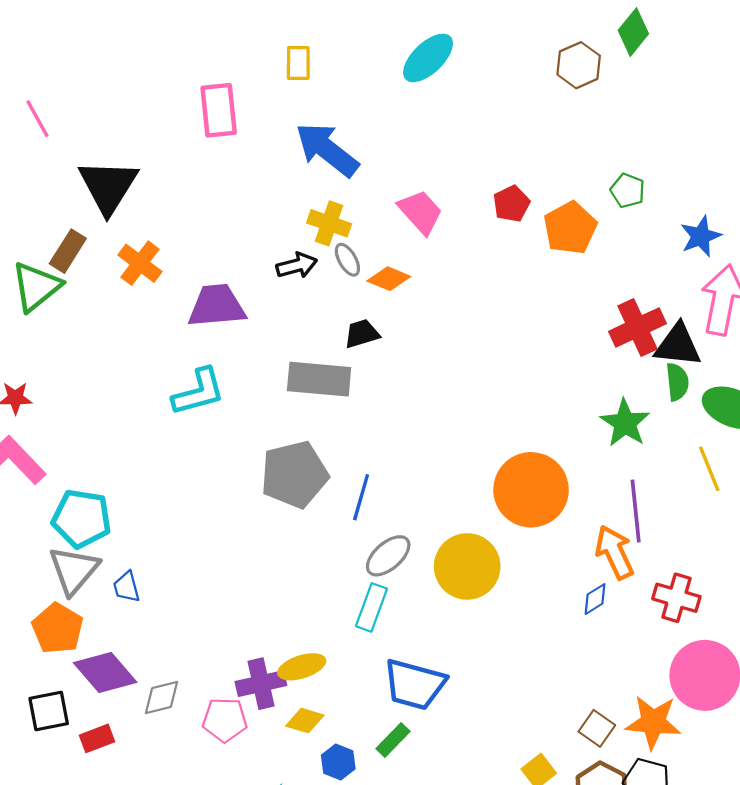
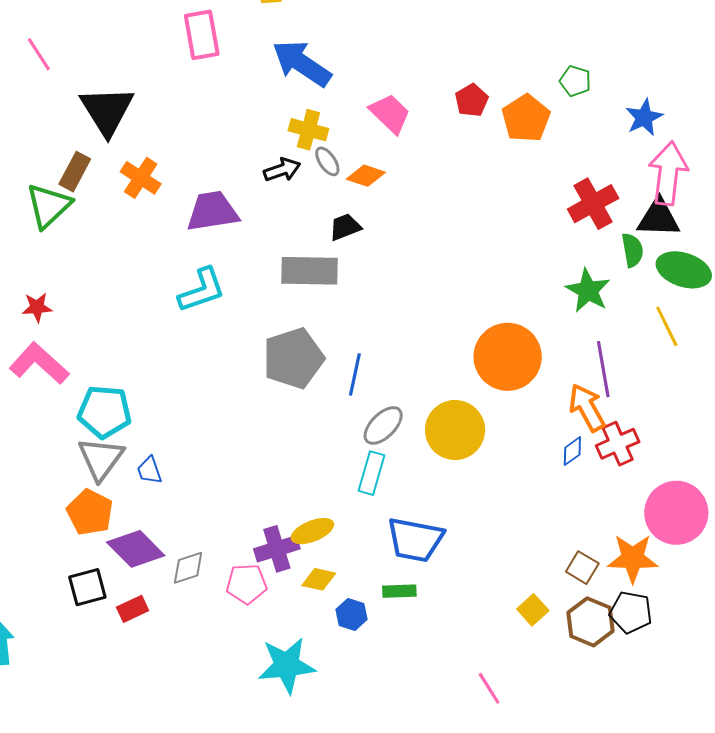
black triangle: (678, 345) -> (659, 218), moved
red cross: (676, 598) -> (618, 444), moved, turned -36
green rectangle: (393, 740) -> (399, 591), turned 48

